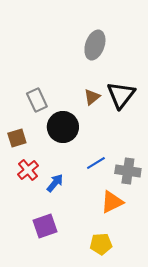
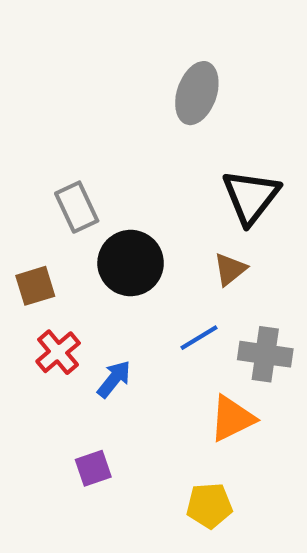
brown triangle: (92, 97) -> (230, 269), moved
purple square: (45, 226) -> (93, 468), size x0.7

